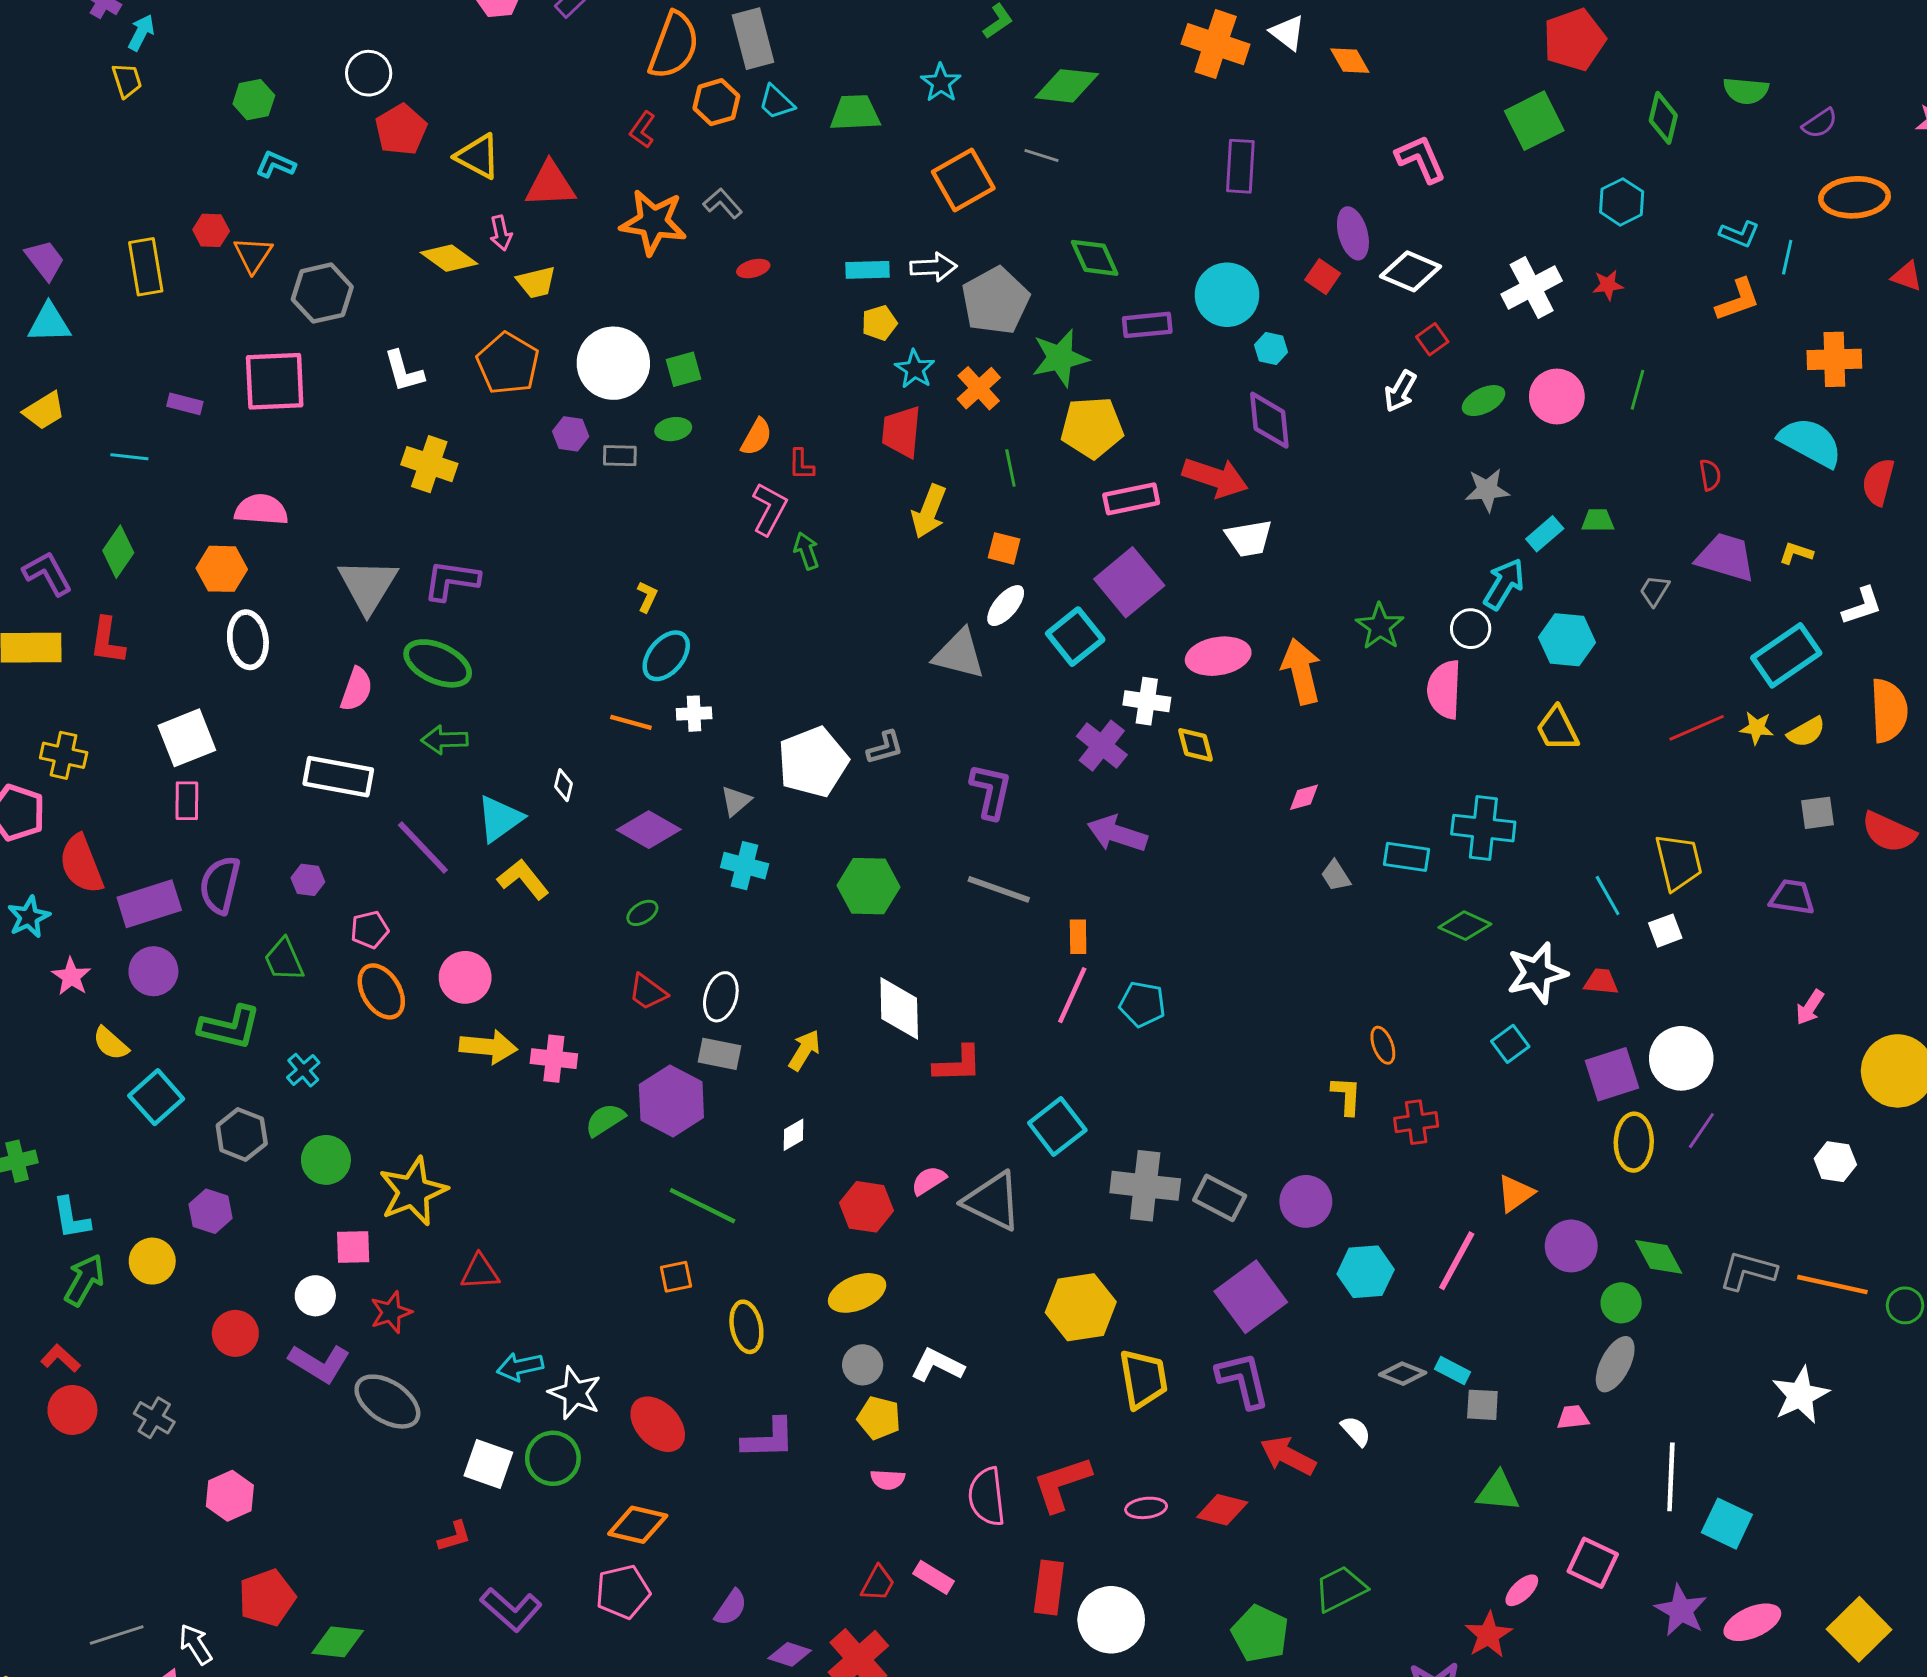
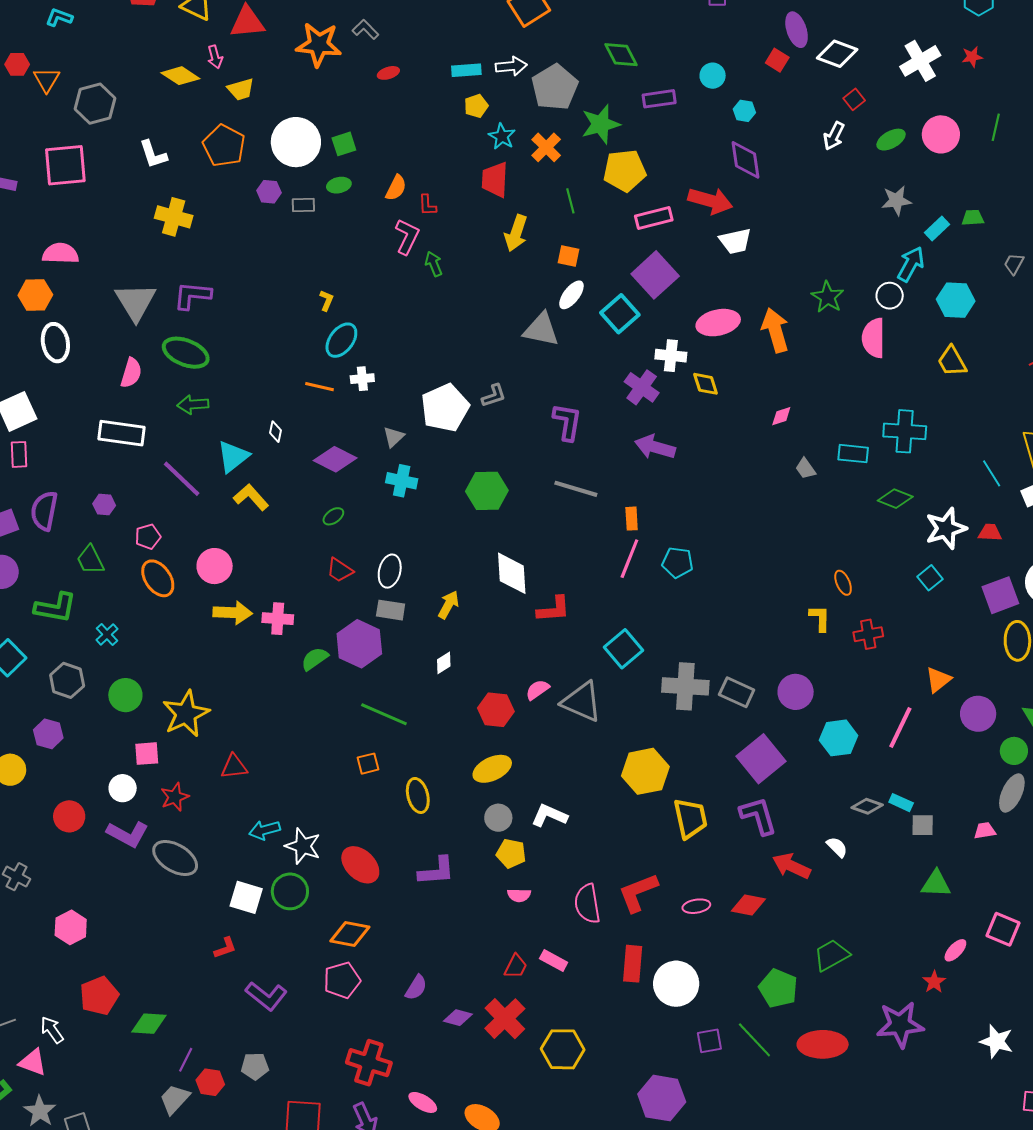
cyan circle: (1227, 295) -> (713, 76), size x0.6
red star: (1488, 1635) -> (934, 982), size x0.7

